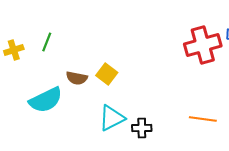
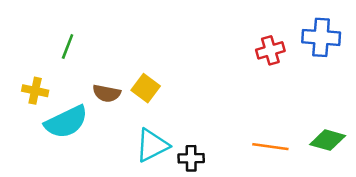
red cross: (203, 45) -> (270, 50), size x0.6
yellow cross: (14, 50) -> (35, 91), moved, turned 30

